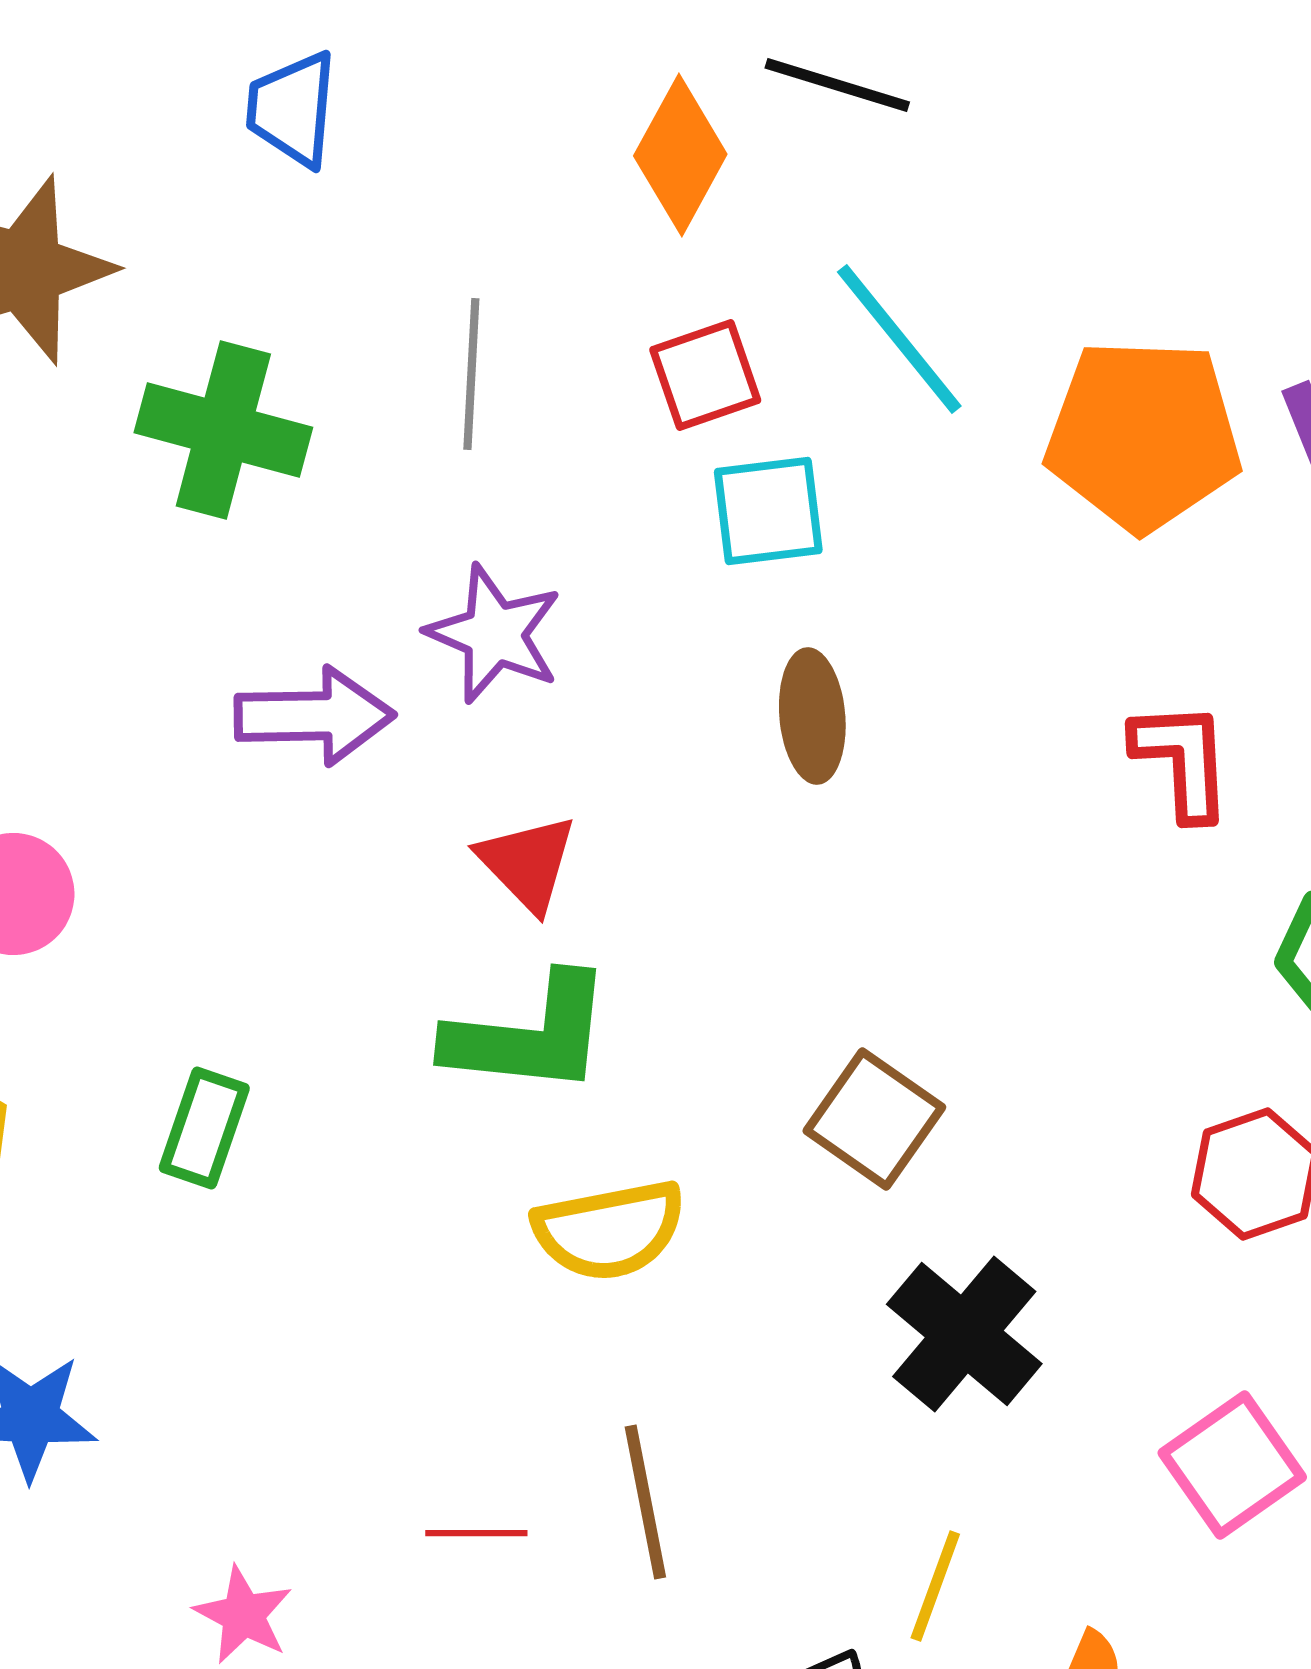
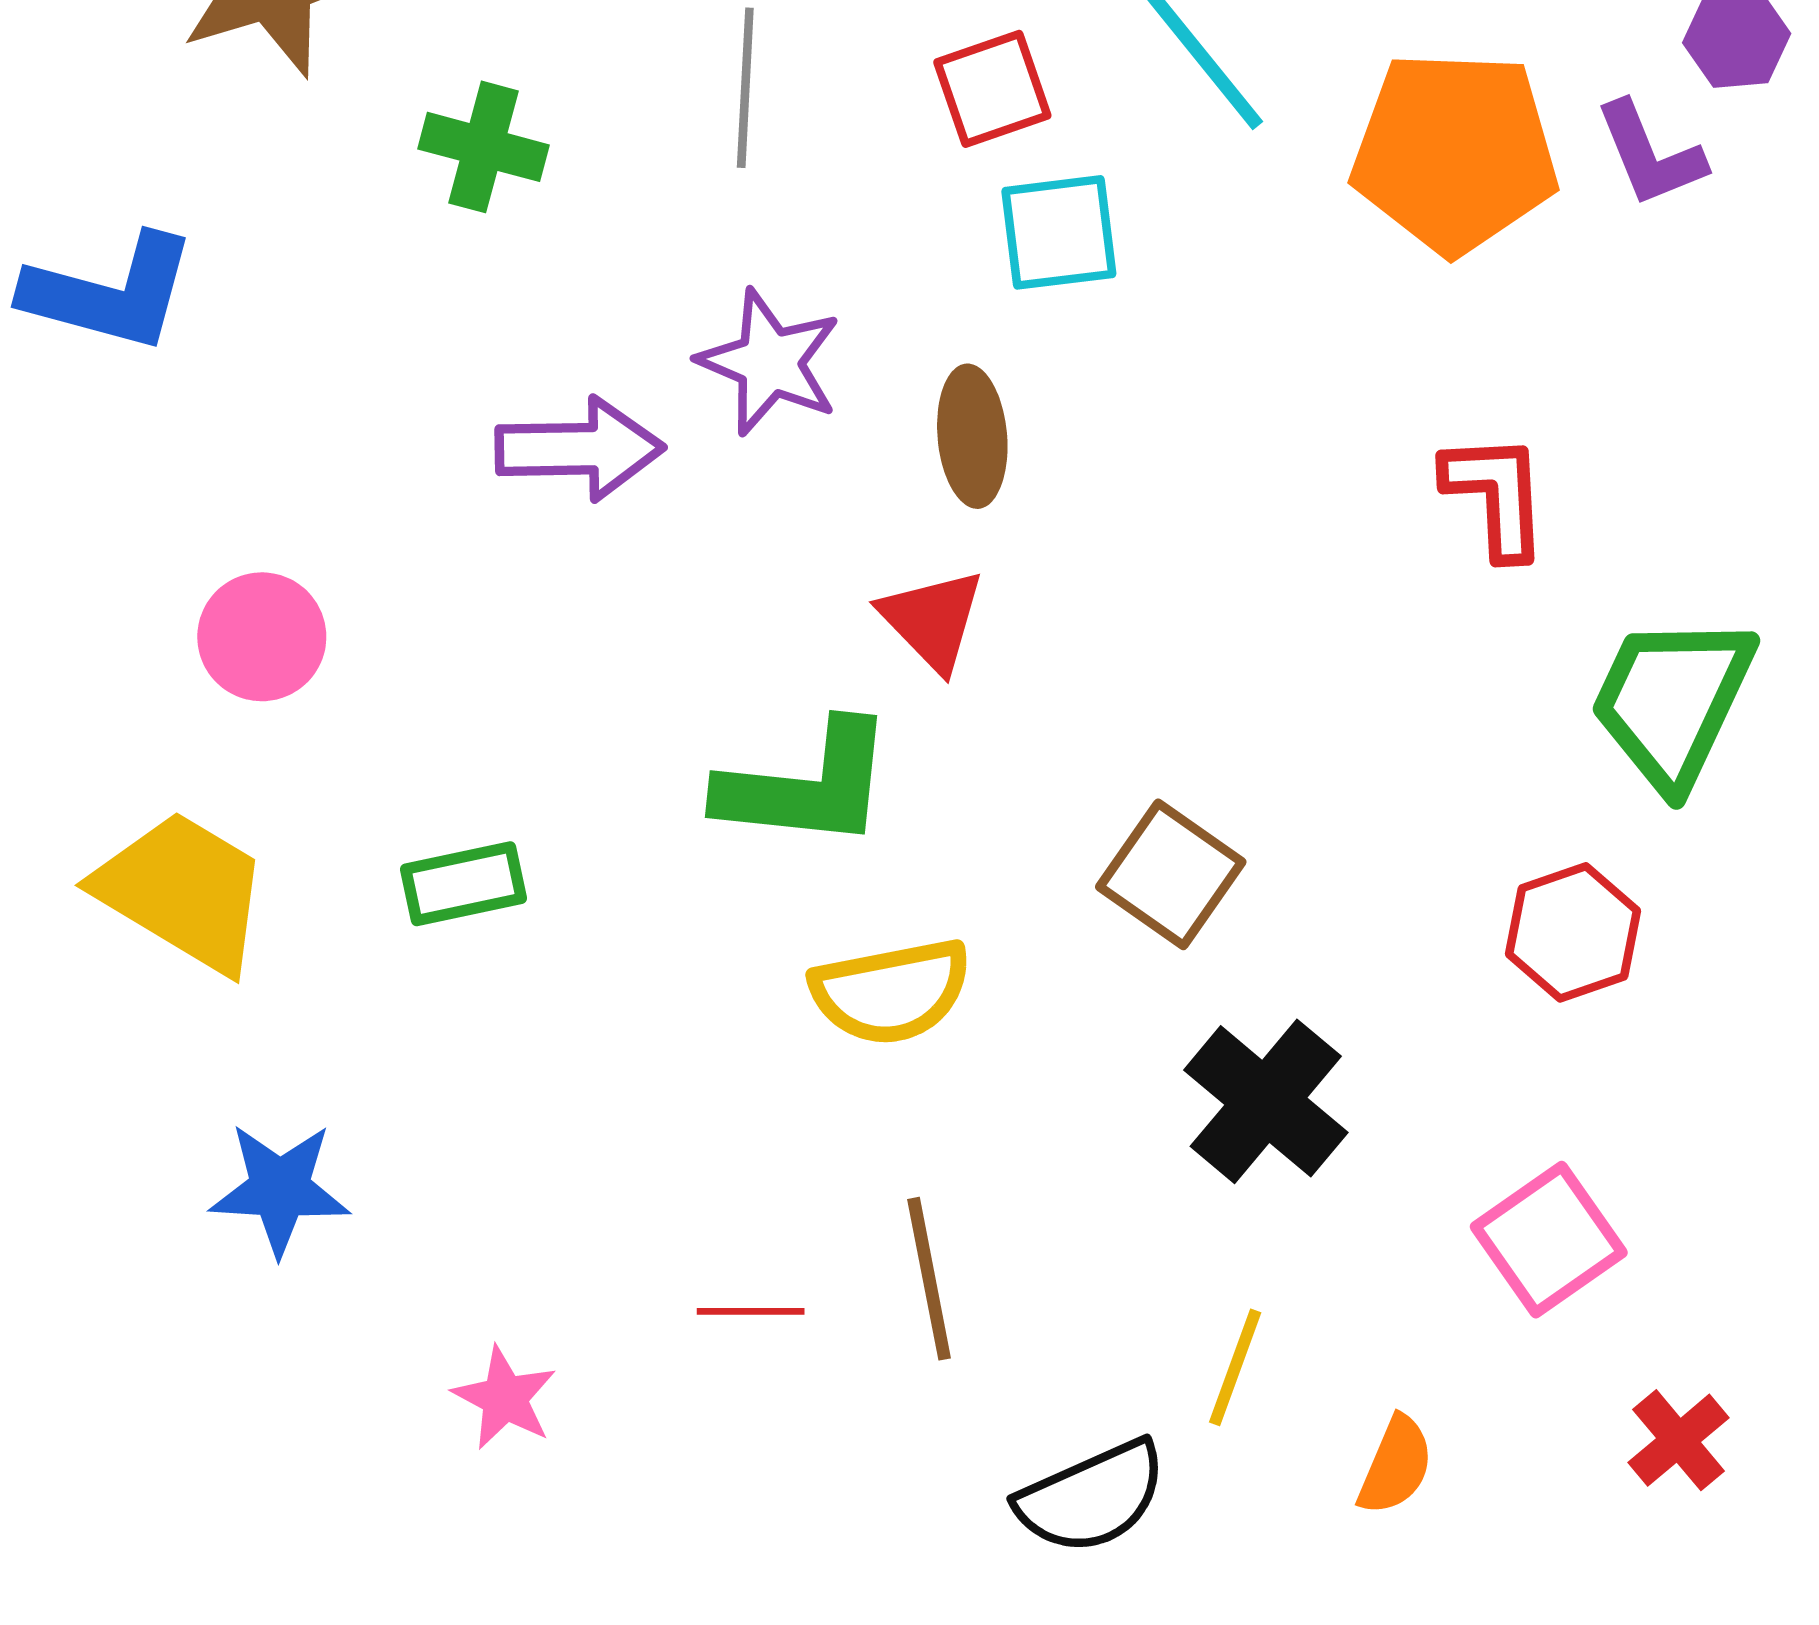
green cross: (223, 430) -> (484, 147), size x0.7
brown ellipse: (812, 716) -> (972, 436), moved
red triangle: (527, 863) -> (932, 620), moved
green rectangle: (204, 1128) -> (463, 884), turned 59

